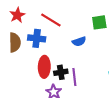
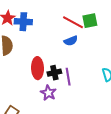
red line: (51, 20) -> (73, 22), moved
blue cross: (37, 38) -> (23, 22), moved

